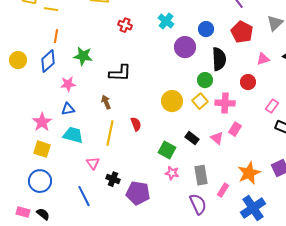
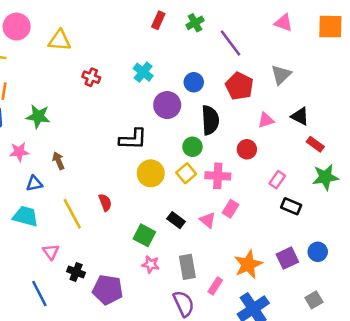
black L-shape: (120, 73) -> (133, 139), moved
brown arrow: (106, 102) -> (58, 161), moved
blue triangle: (68, 109) -> (34, 183), moved
yellow line: (110, 133) -> (72, 214), turned -40

